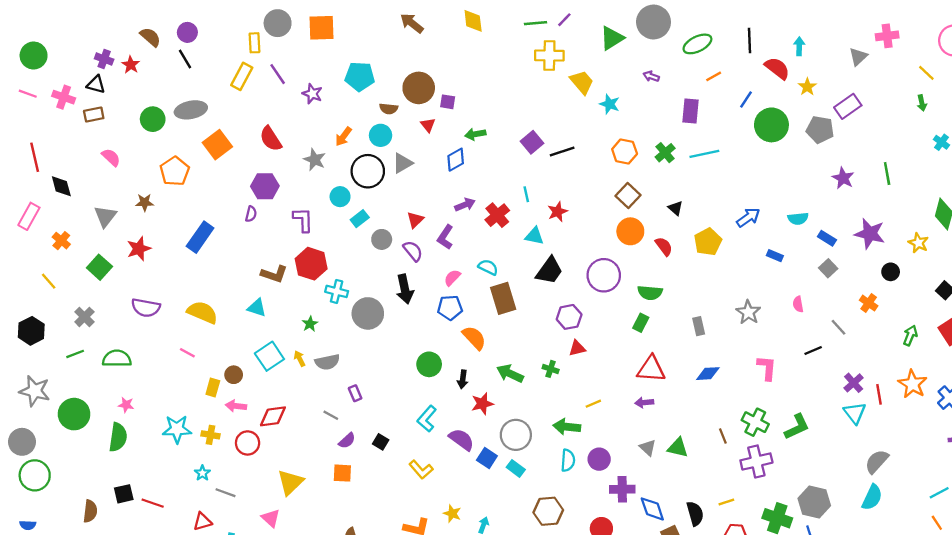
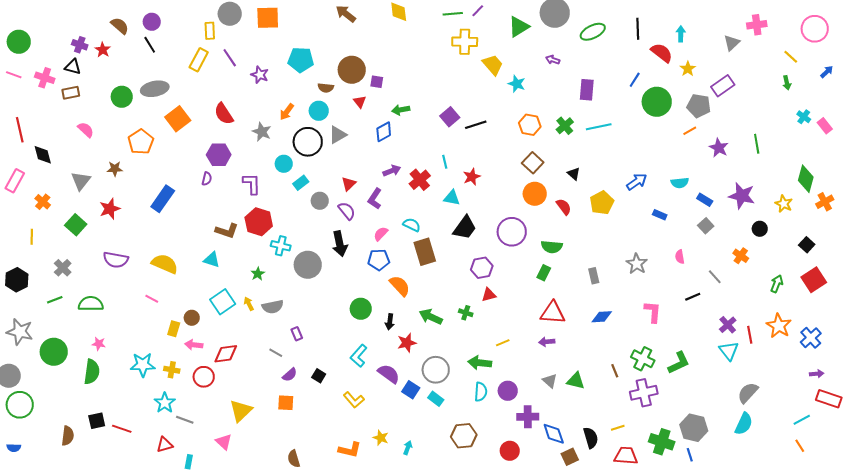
orange line: (714, 76) -> (690, 131), moved
yellow line: (49, 281) -> (32, 237), turned 42
cyan star: (202, 473) -> (165, 403), size x1.5

